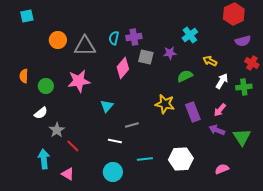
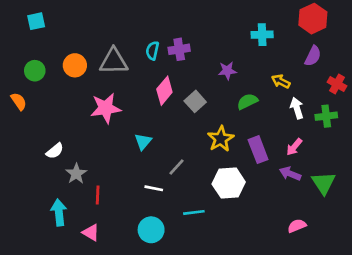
cyan cross: (190, 35) -> (262, 35), moved, turned 35
orange circle: (58, 40) -> (75, 65), moved
purple semicircle: (243, 41) -> (313, 56), moved, turned -49
gray square: (146, 57) -> (195, 101), moved, turned 35
orange semicircle: (24, 76) -> (19, 101), moved, turned 144
white arrow: (222, 81) -> (297, 108), turned -49
green circle: (46, 86) -> (35, 71), moved
yellow star: (165, 104) -> (221, 139), turned 30
gray line: (132, 125) -> (176, 167), turned -32
red line: (73, 146) -> (98, 195), turned 48
white hexagon: (181, 159) -> (229, 183), moved

